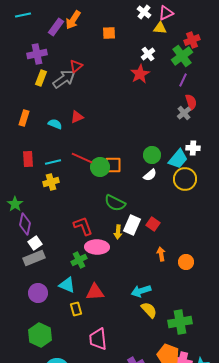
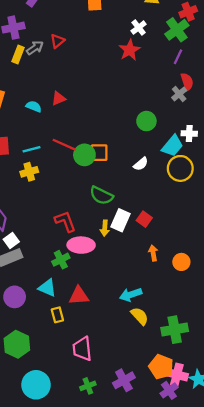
gray arrow: (64, 79) -> (35, 48), moved, size x0.7
green circle: (152, 155) -> (146, 121), moved

